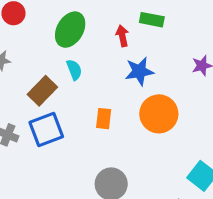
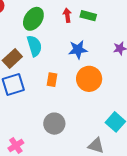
red arrow: (122, 36) -> (67, 15), moved
cyan semicircle: (74, 70) -> (34, 46), size x1.5

